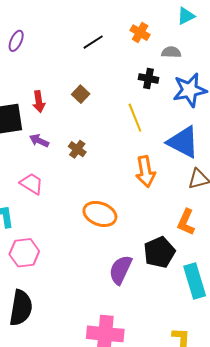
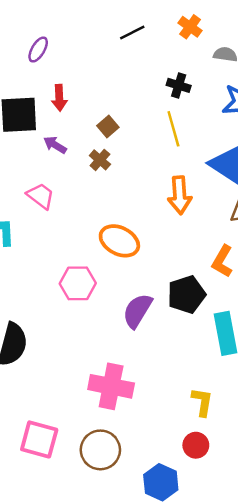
purple ellipse: (16, 41) -> (38, 50), moved
black cross: (149, 78) -> (179, 85), moved
brown square: (81, 94) -> (108, 127), moved
pink hexagon: (24, 253) -> (78, 283), moved

